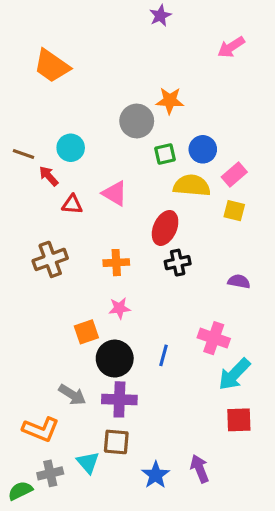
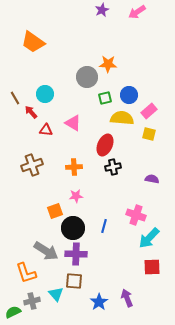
pink arrow: (231, 47) -> (137, 12), moved
brown line: (23, 154) -> (15, 98), turned 40
gray arrow: (72, 395) -> (46, 251), size x1.4
orange L-shape: (41, 429) -> (26, 273), turned 50

